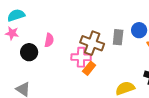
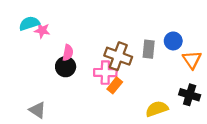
pink star: (12, 33) -> (42, 30), moved
black circle: (29, 52) -> (66, 67), moved

